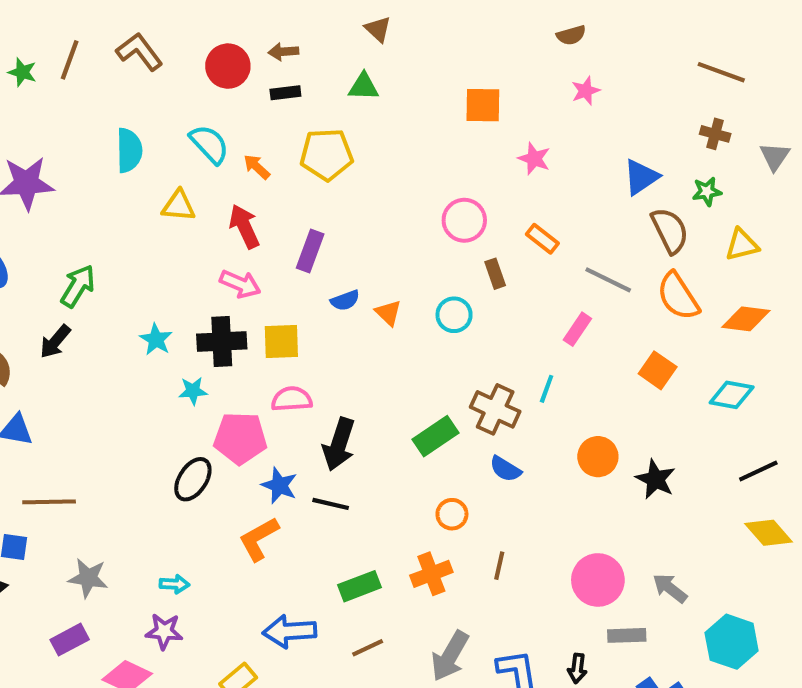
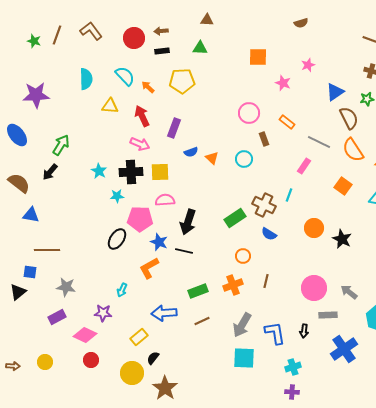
brown triangle: (378, 29) -> (207, 20), turned -40
pink star: (586, 91) -> (308, 65), moved
cyan arrow: (174, 584) -> (122, 290), moved, turned 112

